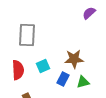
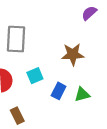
brown star: (74, 59) -> (73, 54), moved

